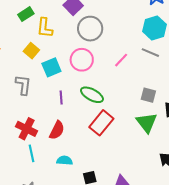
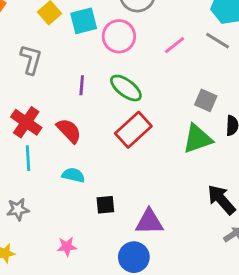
cyan square: (51, 67) -> (84, 21), moved
green triangle: (147, 123) -> (197, 139), turned 40
red semicircle: (57, 130) -> (69, 131), turned -78

